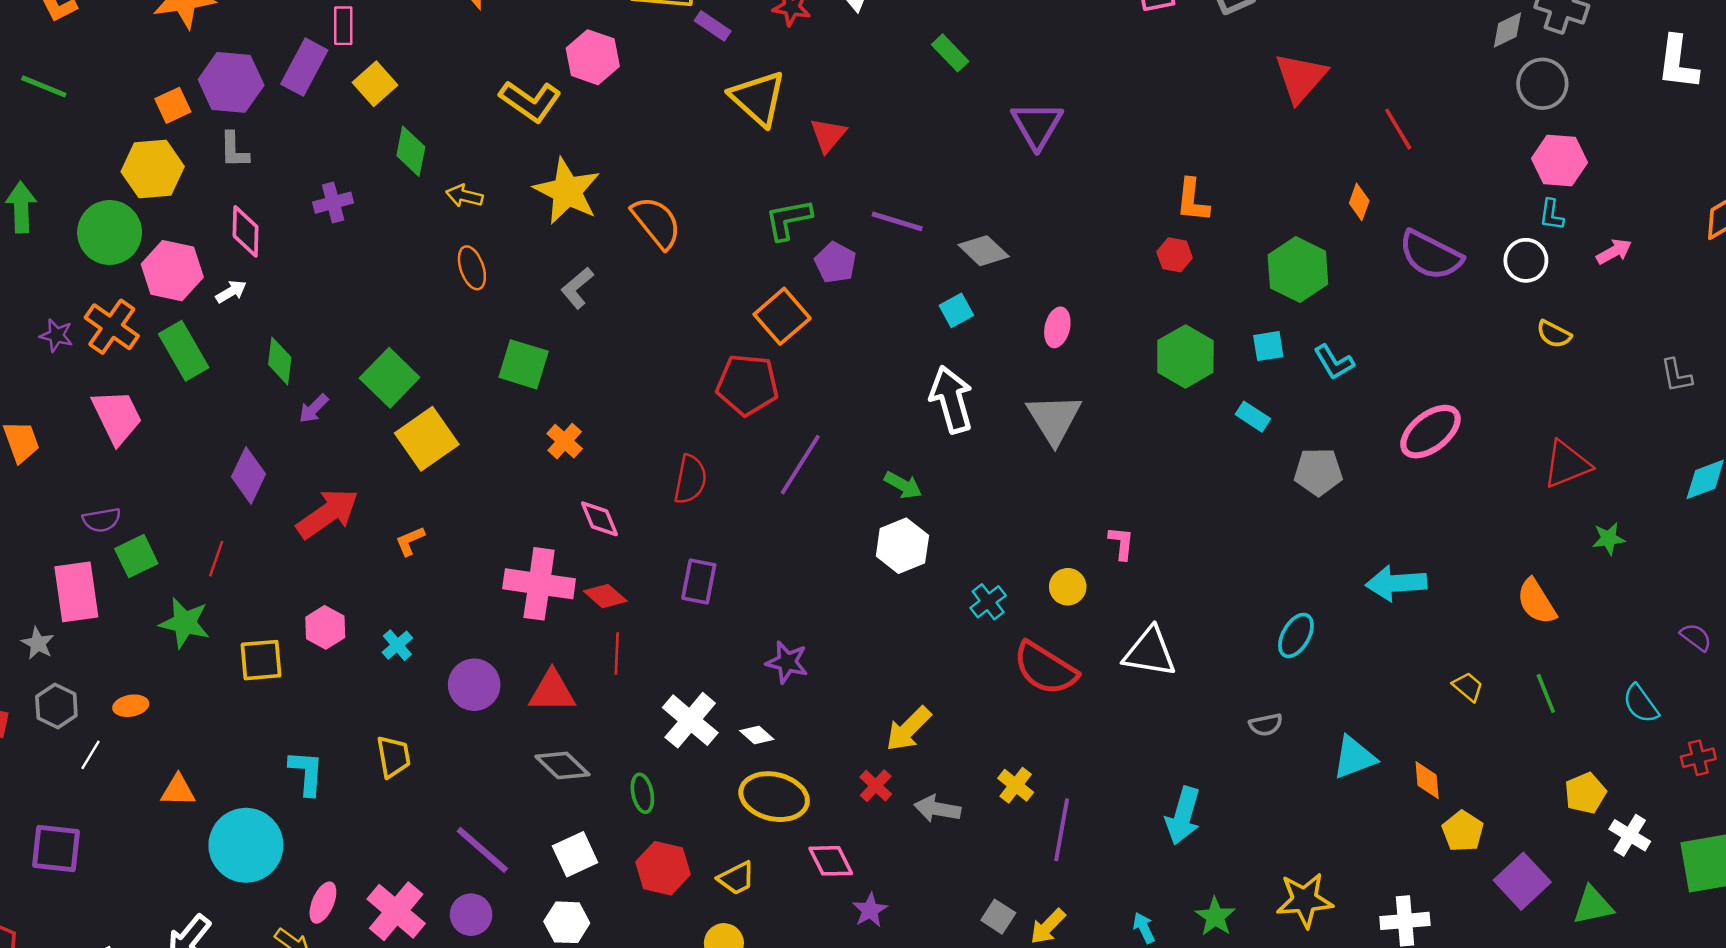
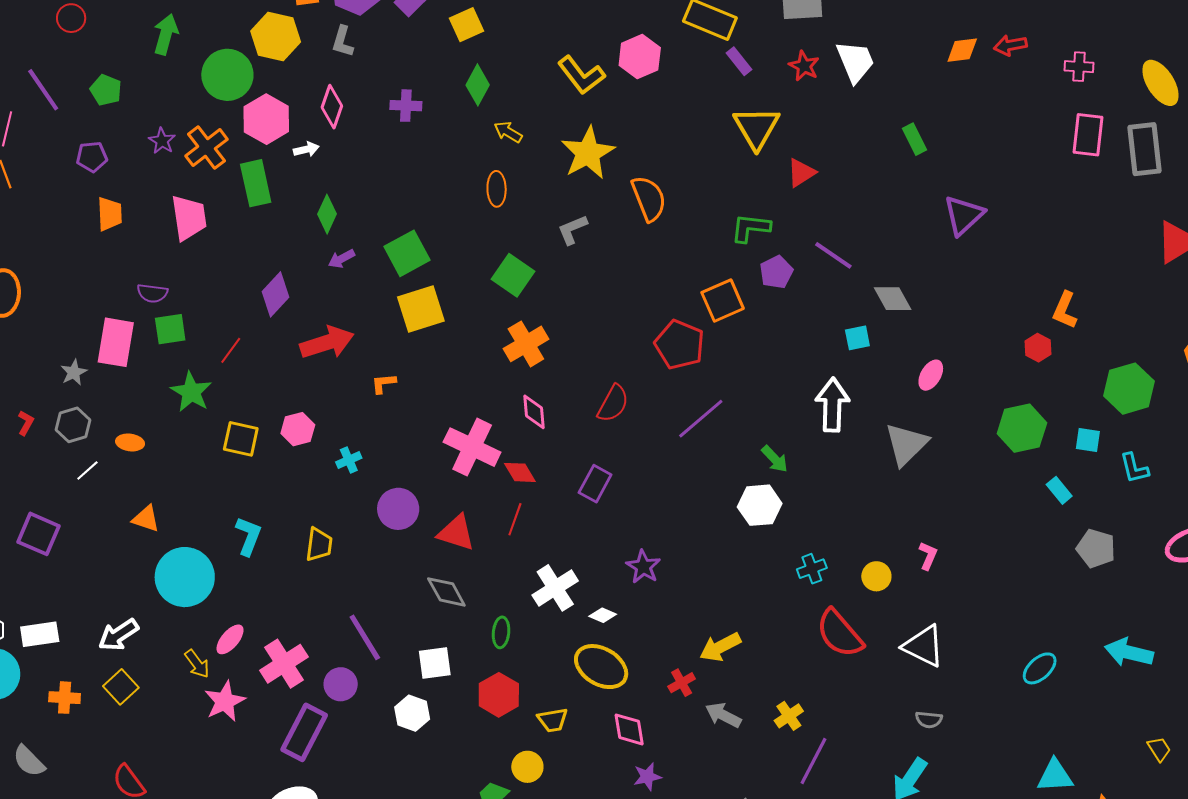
orange cross: (565, 441) -> (526, 344), size x1.5
gray semicircle: (1266, 725) -> (929, 720), moved
white diamond: (757, 735) -> (603, 615), turned -36

